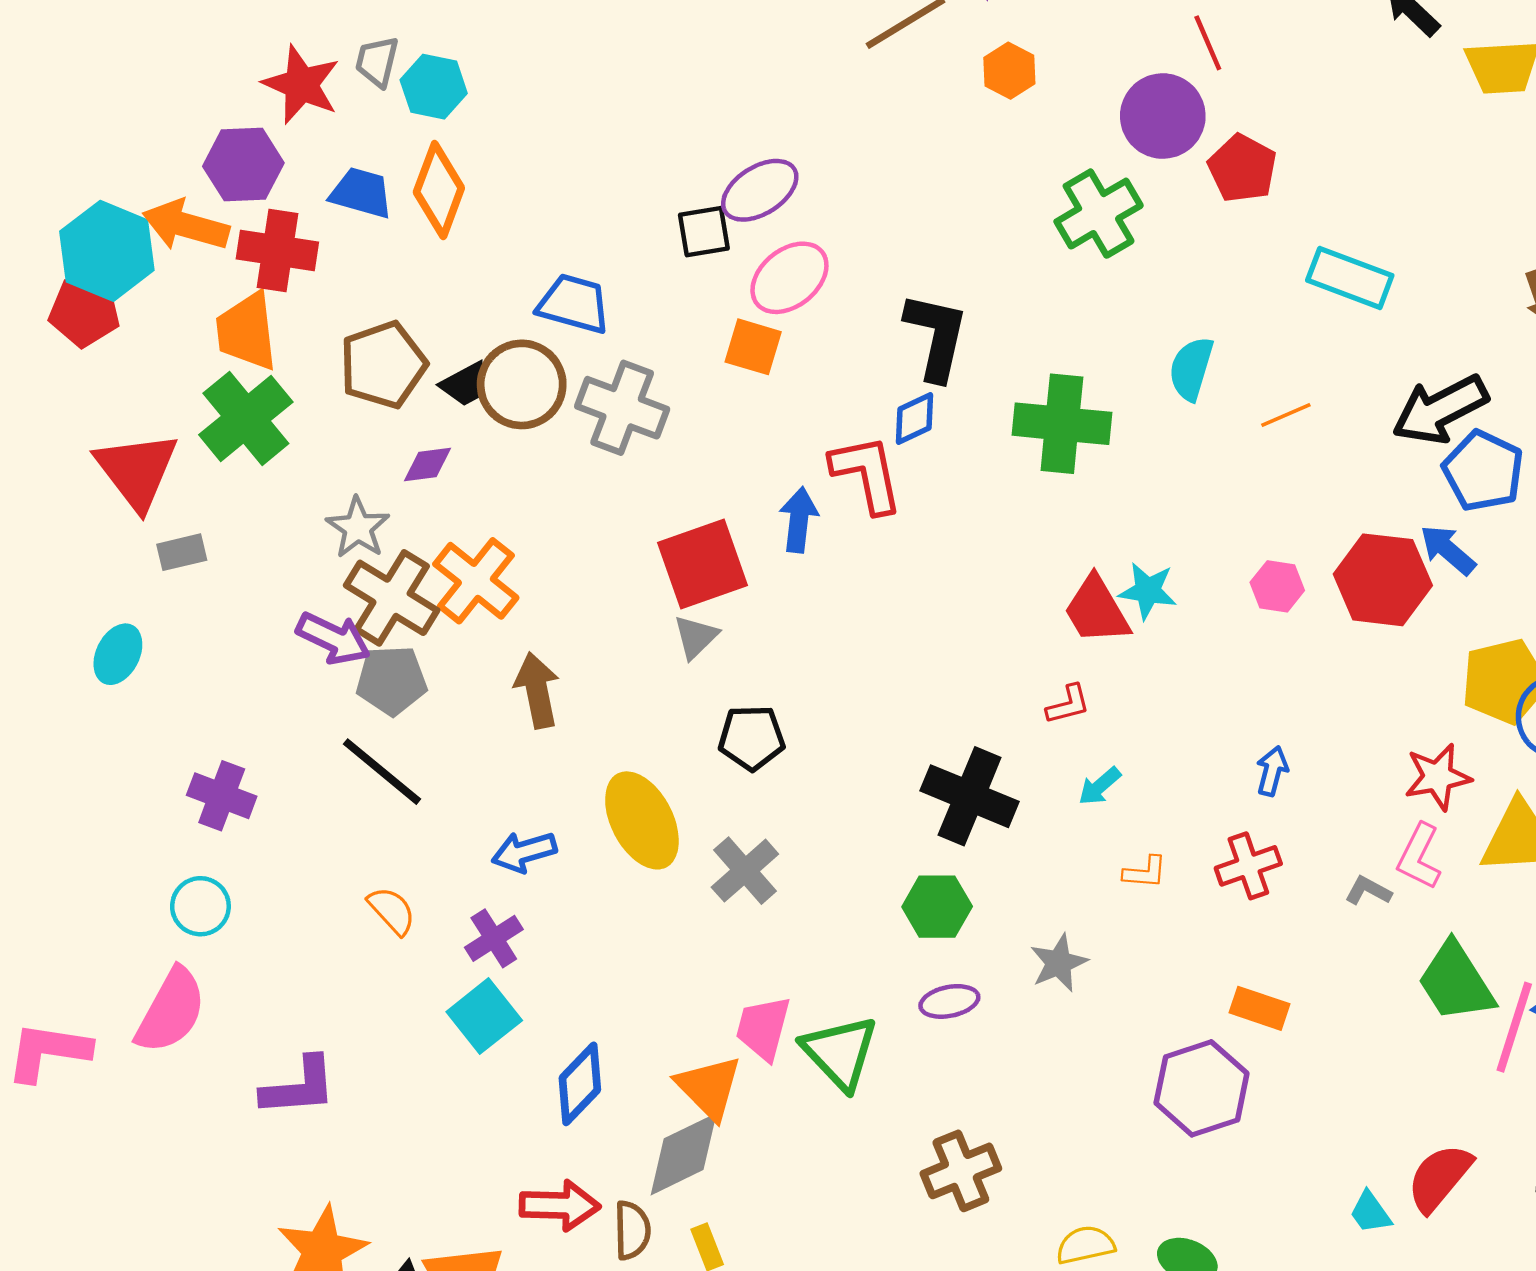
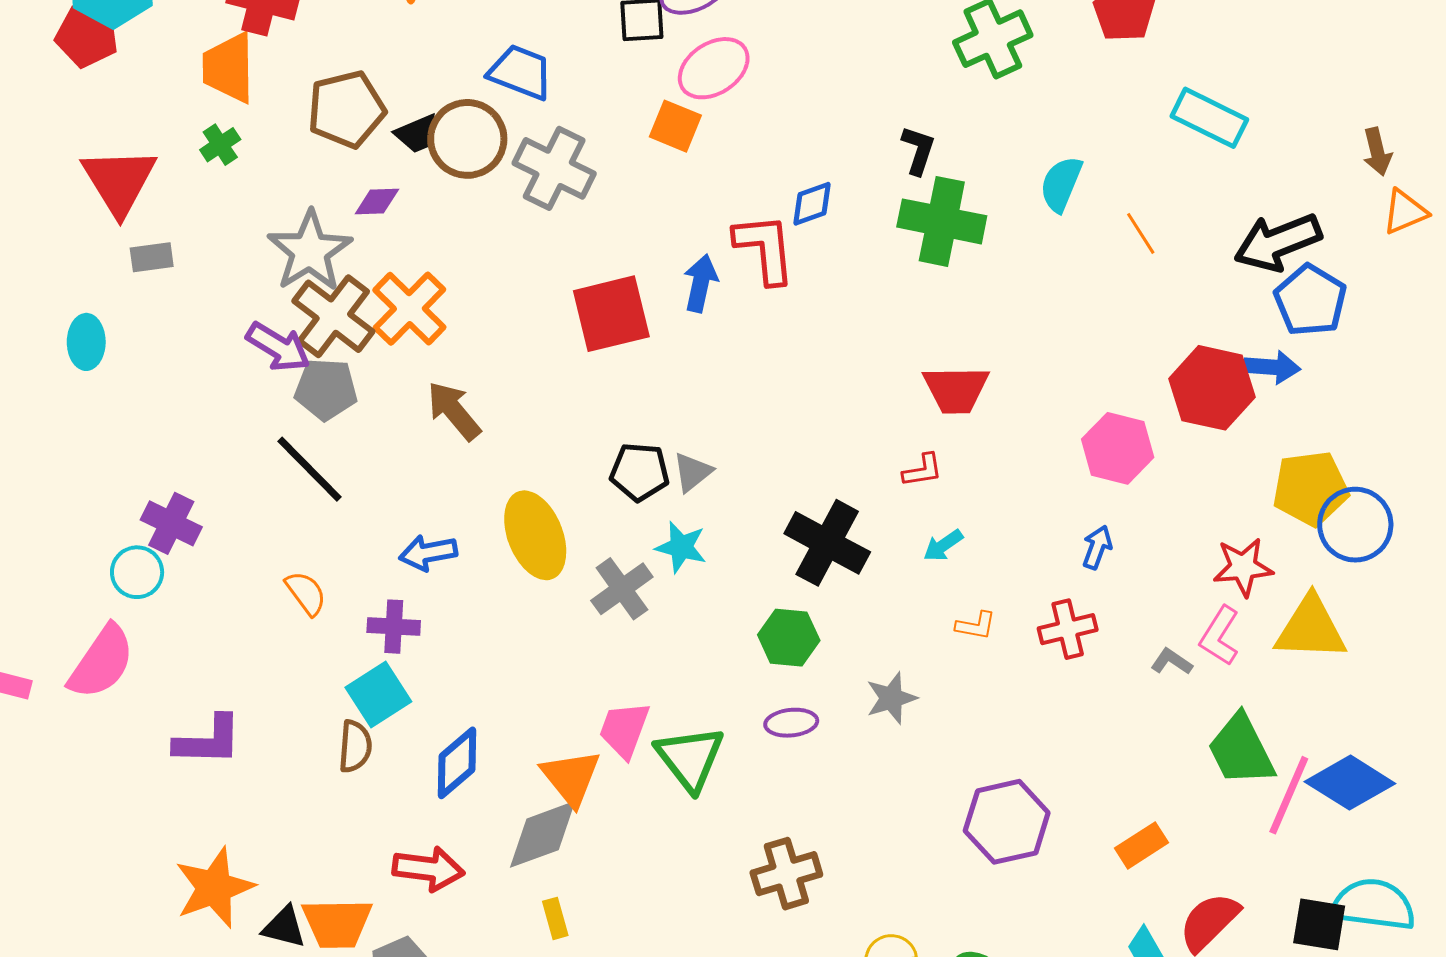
black L-shape: (936, 336) -> (918, 150), moved, size x0.6
orange line: (1286, 415) -> (1141, 233), turned 75
green cross: (246, 418) -> (220, 145), size x0.5
gray star: (358, 528) -> (310, 251), size x1.5
blue arrow: (1448, 550) -> (1272, 367), turned 138
pink hexagon: (1277, 586) -> (1118, 448), moved, size x1.5
cyan star: (1148, 591) -> (681, 547), moved
red trapezoid: (1097, 610) -> (956, 389), turned -66
gray triangle: (696, 637) -> (693, 472), moved
cyan ellipse: (118, 654) -> (86, 342), turned -32
brown arrow: (537, 690) -> (454, 411), turned -34
purple cross: (222, 796) -> (171, 523), moved
purple cross: (494, 938) -> (394, 627), turned 30
orange rectangle: (1260, 1008) -> (1142, 845), moved, turned -57
brown semicircle: (632, 1230) -> (355, 746), moved

